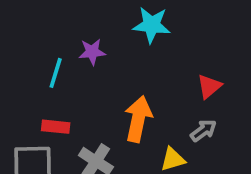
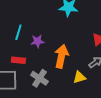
purple star: (92, 52) -> (37, 41), moved

